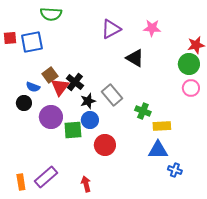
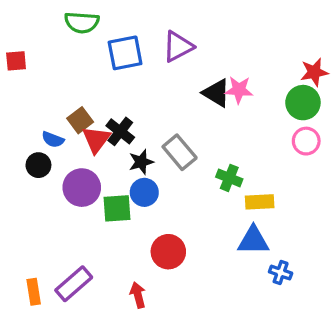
pink star: (152, 28) -> (239, 90), moved
blue square: (32, 42) -> (125, 53), moved
red circle: (105, 145) -> (168, 252), moved

